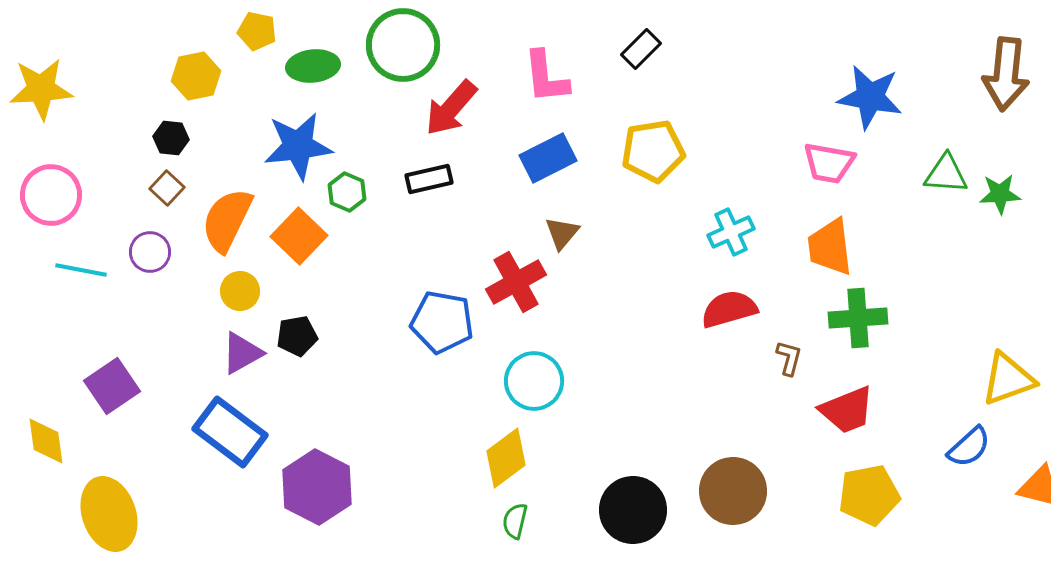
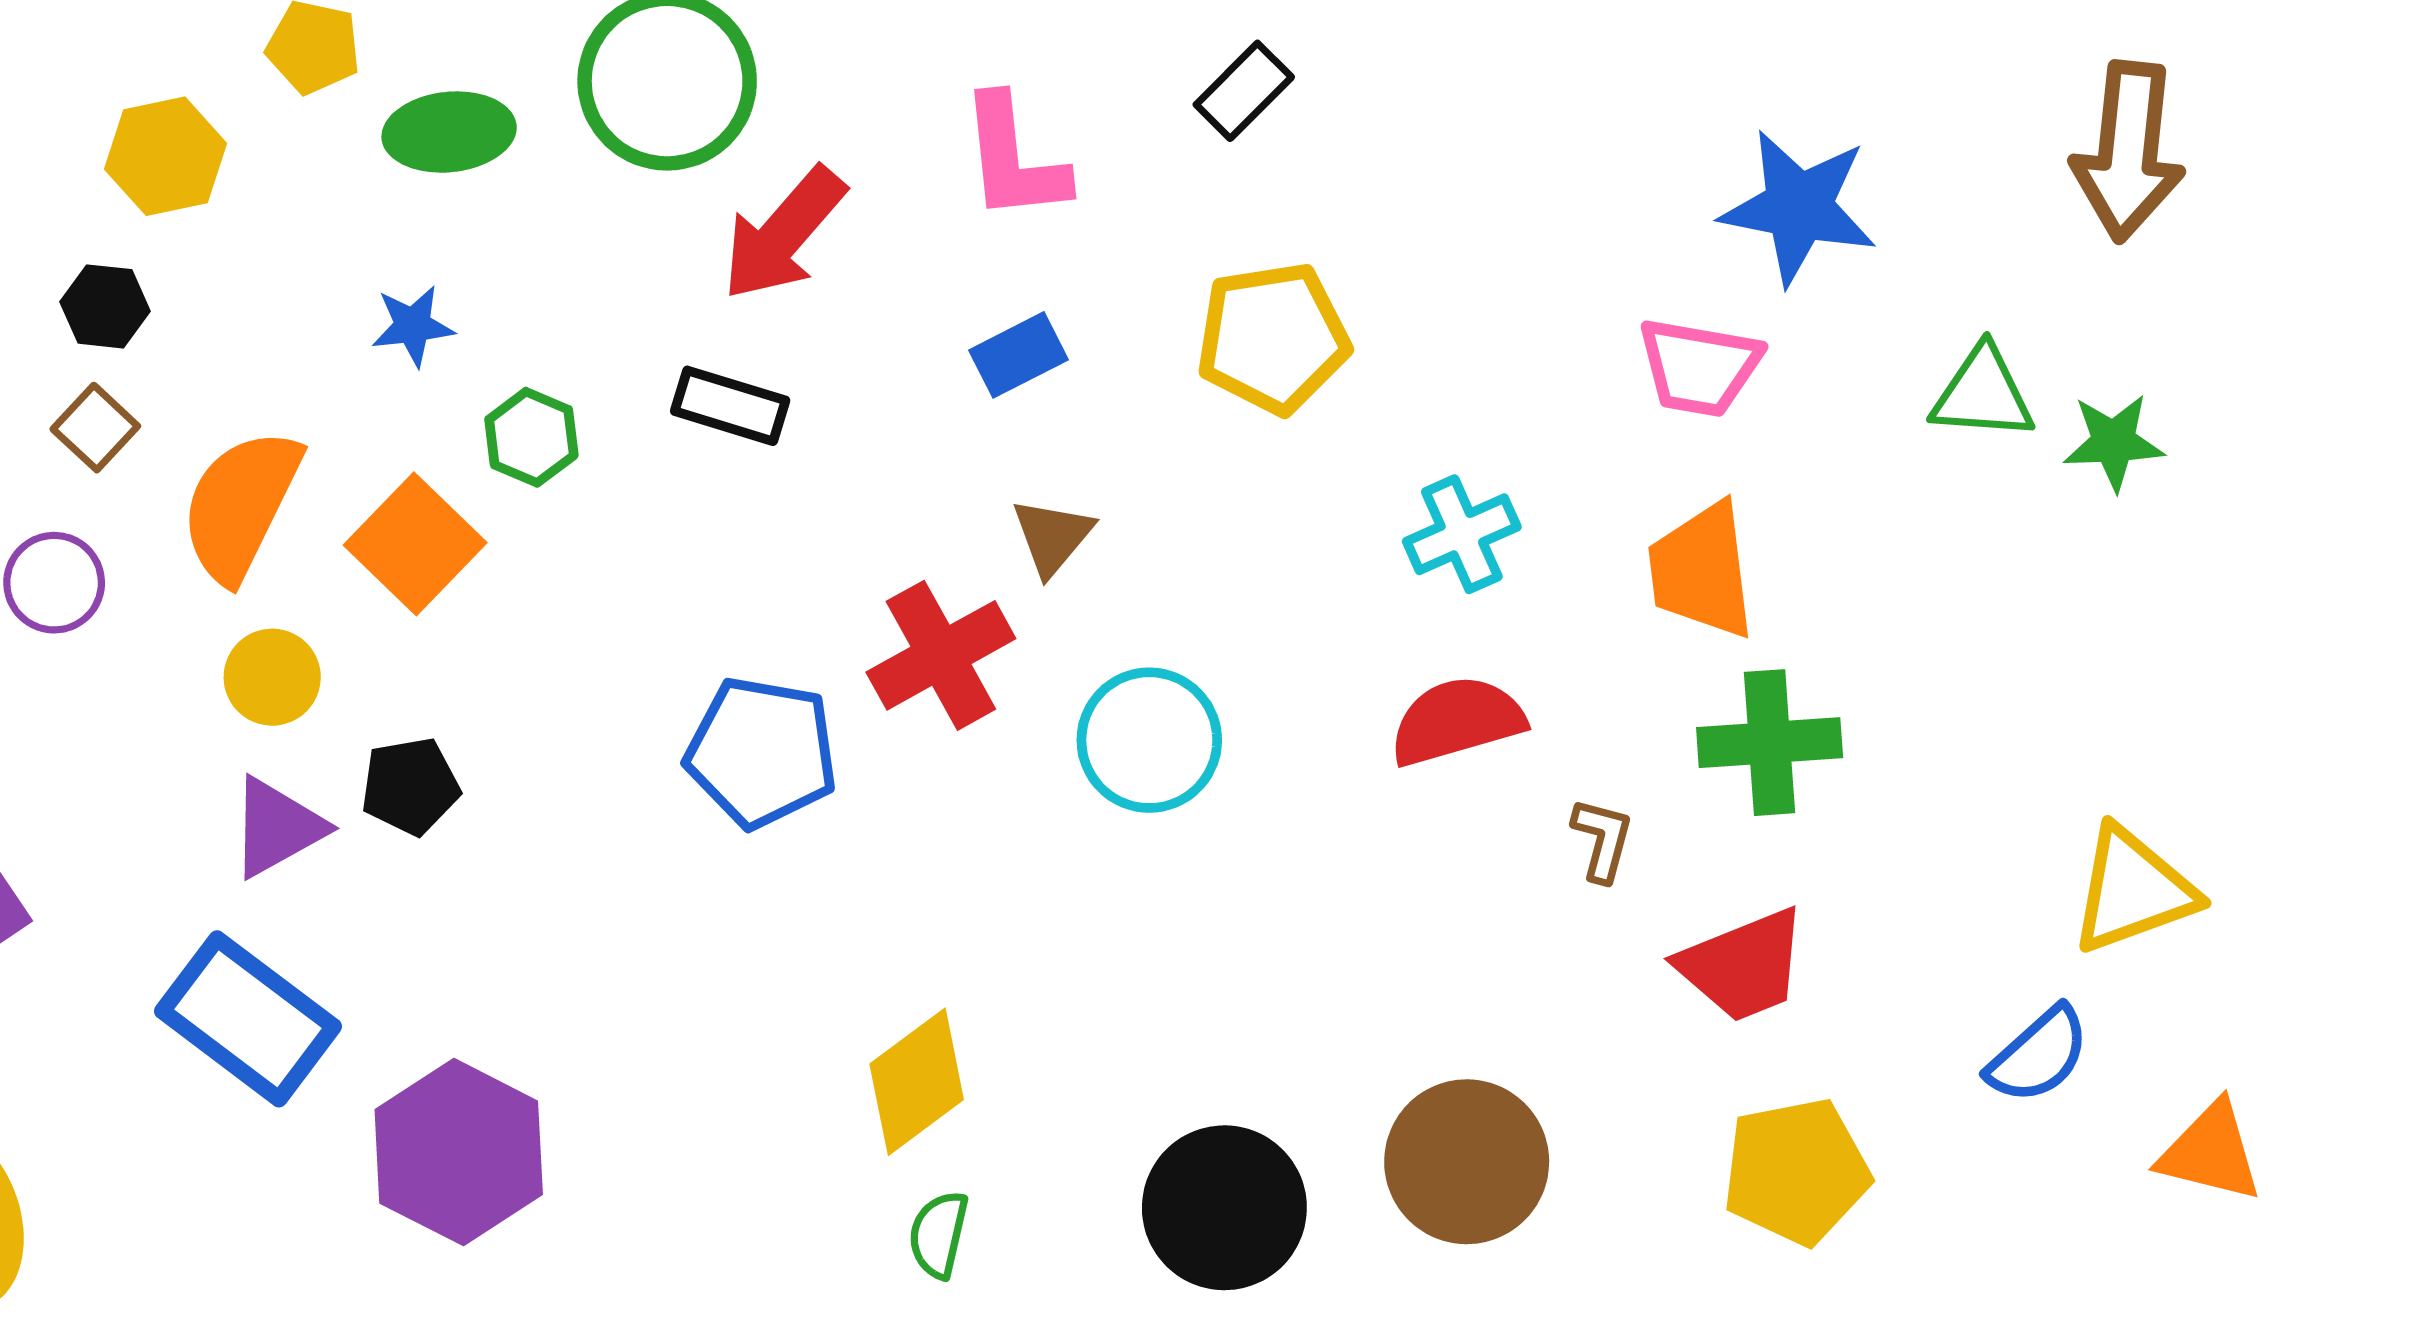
blue star: (298, 146) -> (413, 326), size x0.5
blue rectangle: (548, 158) -> (1018, 355), size x0.7
black rectangle: (429, 179) -> (730, 406), turned 30
cyan circle: (534, 381) -> (1149, 740), moved

